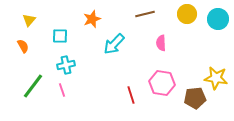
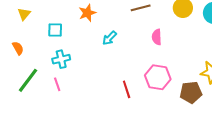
cyan arrow: (114, 44) -> (109, 38), size x0.7
orange semicircle: (23, 46) -> (18, 48), moved

